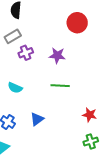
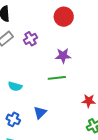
purple cross: (26, 53) -> (30, 39), moved
purple star: (57, 55) -> (63, 56), moved

